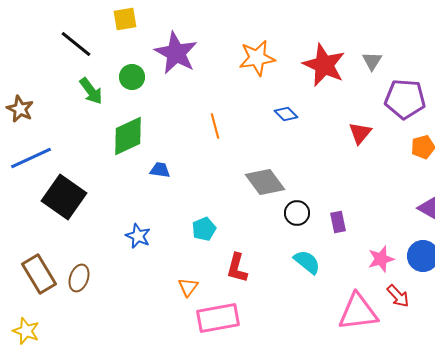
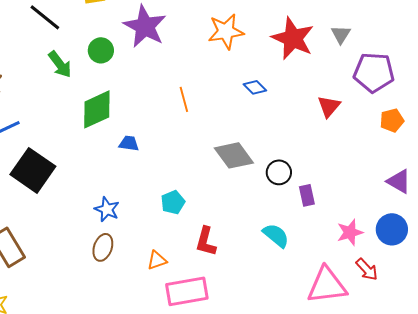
black circle: (297, 213) -> (279, 172), moved
brown ellipse: (79, 278) -> (103, 247), moved
orange triangle: (188, 287) -> (157, 260), turned 35

